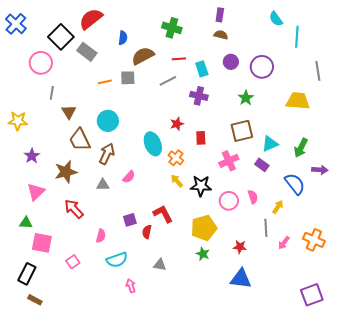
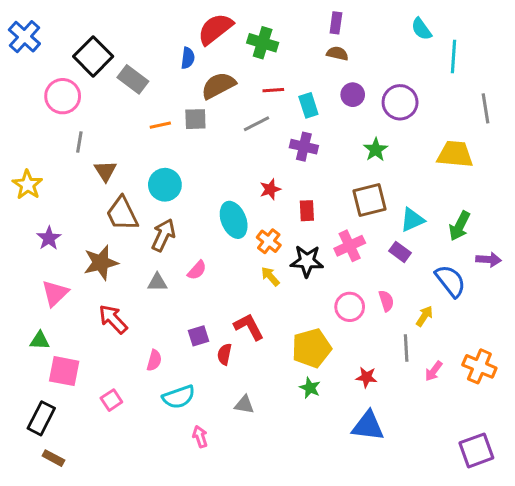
red semicircle: (91, 19) -> (215, 29), moved
yellow star: (18, 121) -> (27, 185), turned 30
black star: (201, 186) -> (307, 261), moved

